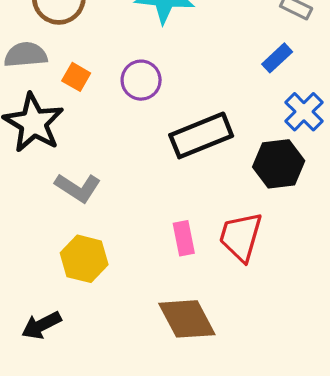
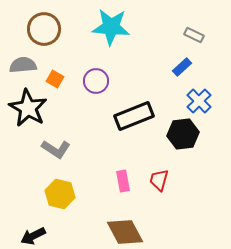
red trapezoid: (241, 237) -> (159, 180), size x0.7

